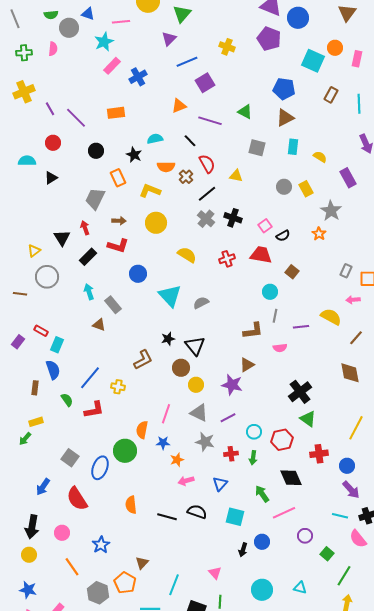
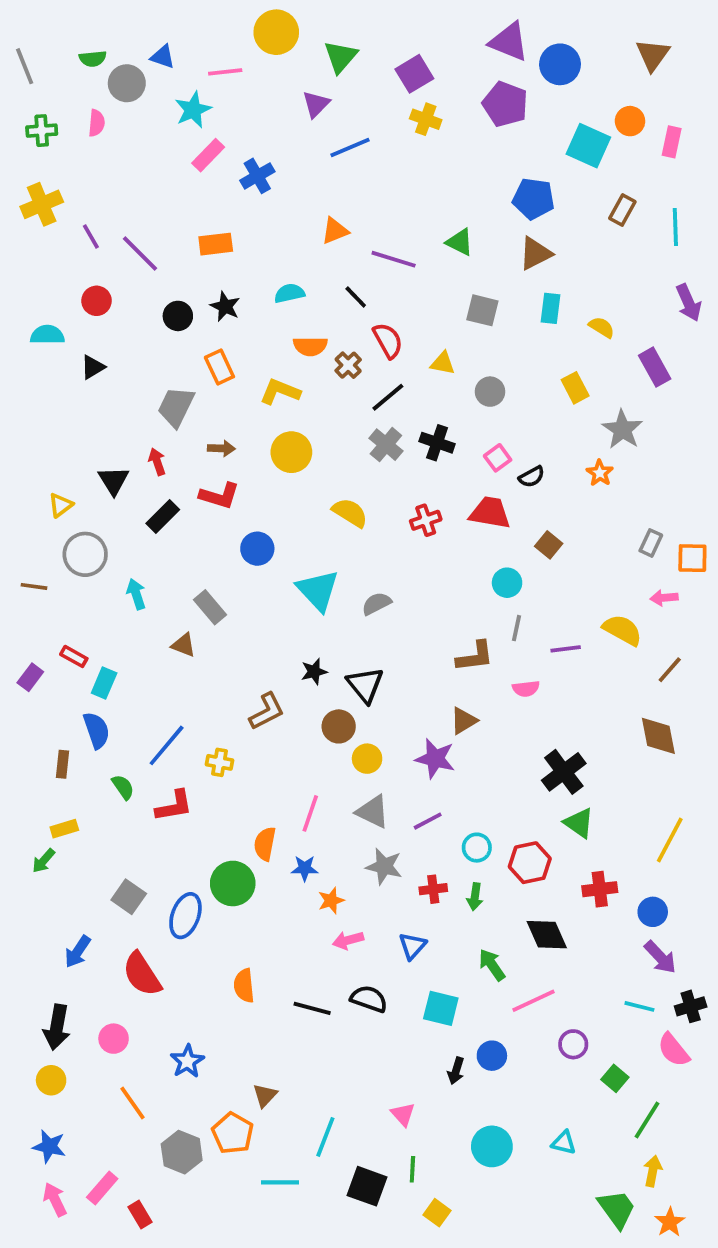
purple square: (205, 83) -> (414, 74), moved
black star: (134, 155) -> (225, 306), moved
gray circle: (284, 187) -> (490, 392), moved
cyan arrow: (89, 292) -> (136, 594), moved

